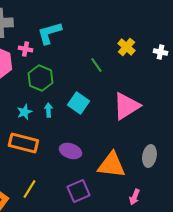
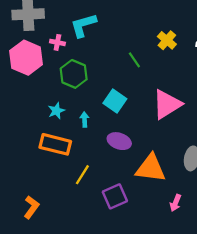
cyan arrow: (48, 110) -> (85, 119), moved
purple ellipse: (70, 151) -> (119, 141), moved
yellow line: (29, 189) -> (82, 175), moved

